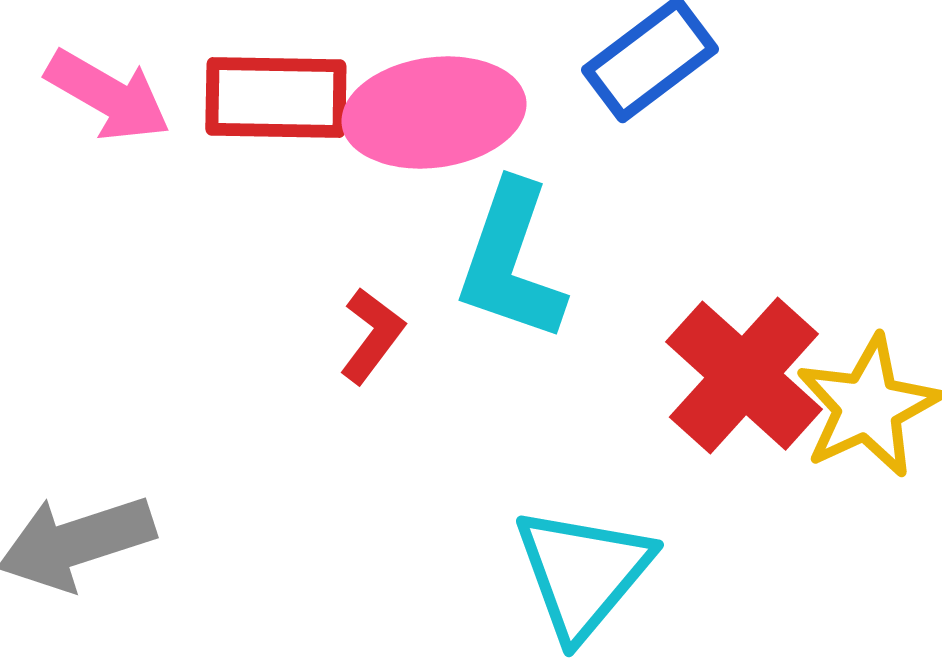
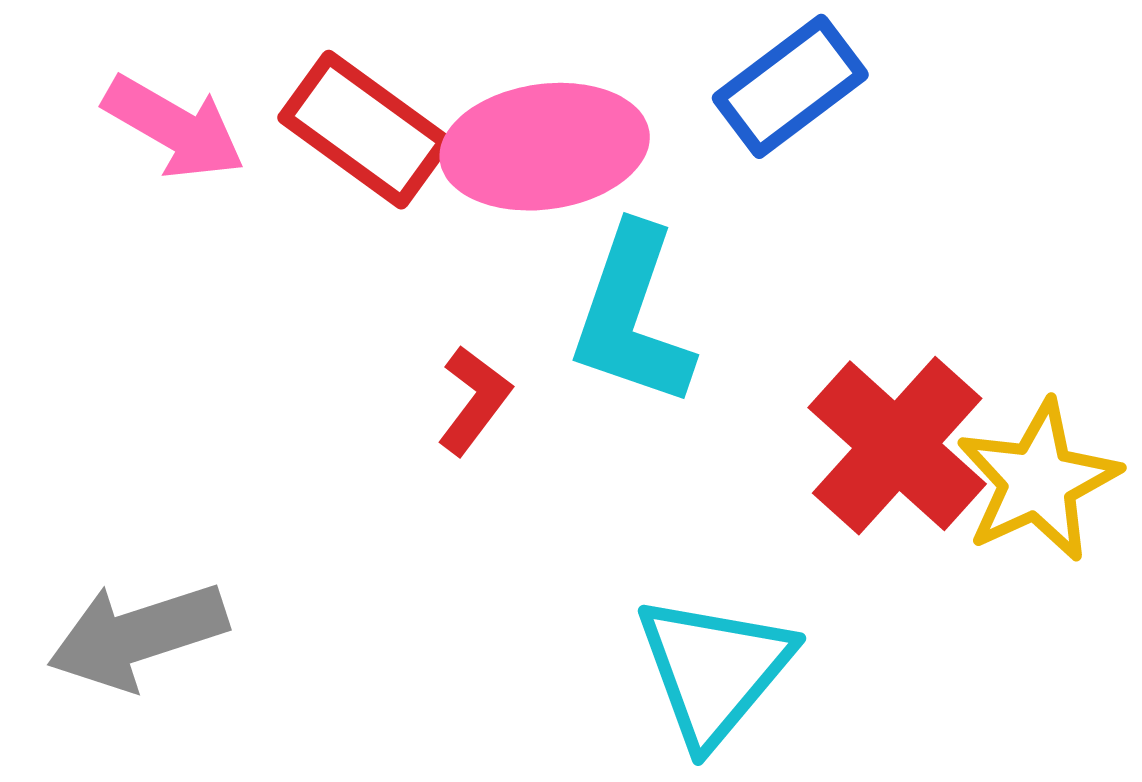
red rectangle: (276, 98) -> (365, 130), turned 35

